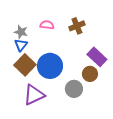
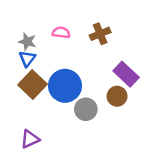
gray circle: (74, 89) -> (86, 109), moved
purple triangle: (34, 95) -> (30, 139), moved, size x0.7

